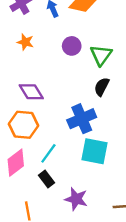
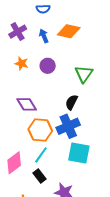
purple circle: (72, 46) -> (48, 66), moved
black semicircle: (102, 87) -> (72, 102), moved
orange hexagon: (23, 125) -> (40, 130), moved

